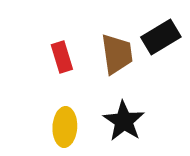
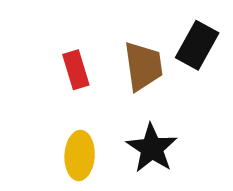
black rectangle: (161, 37) -> (197, 45), turned -30

